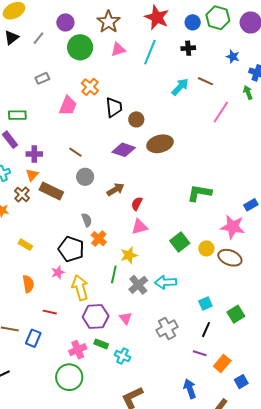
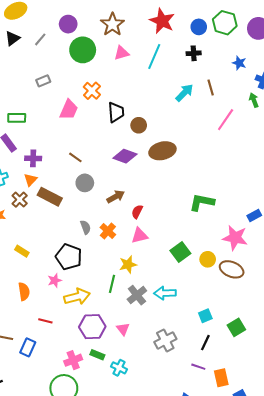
brown line: (205, 81) -> (211, 88), turned 49
orange cross: (99, 239) -> (108, 231), moved
yellow arrow: (80, 288) -> (77, 297), turned 90
orange rectangle: (222, 363) -> (221, 378), turned -54

